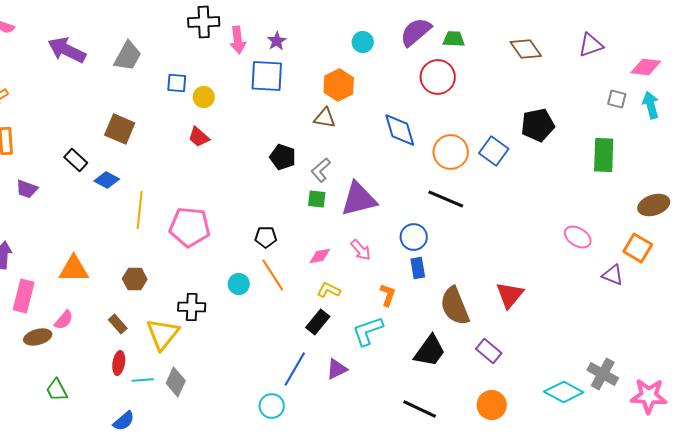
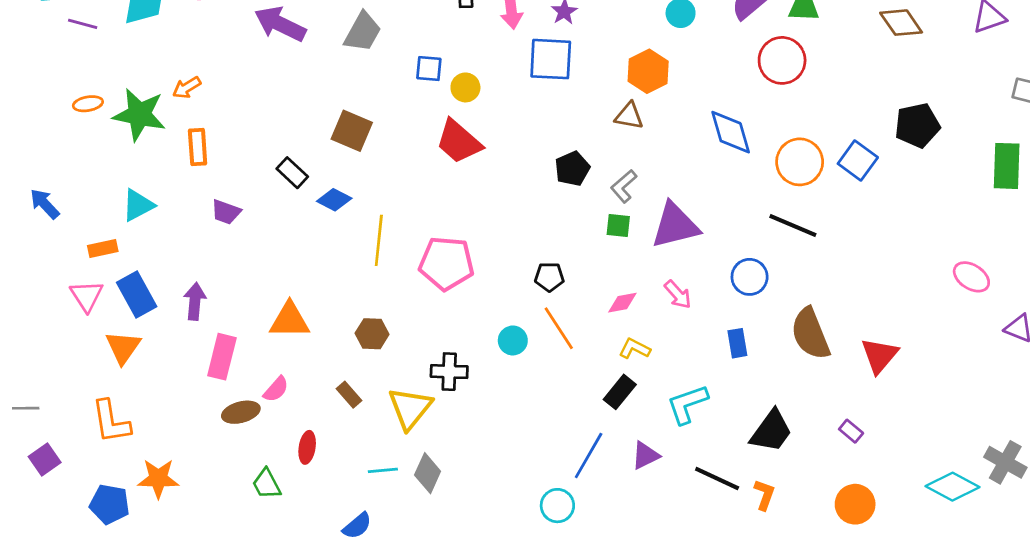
red trapezoid: (199, 137) -> (459, 142), size x1.6
black pentagon: (283, 157) -> (572, 169), turned 30
blue rectangle: (418, 268) -> (737, 343), moved
orange L-shape: (388, 295) -> (764, 495), moved
brown semicircle: (455, 306) -> (810, 334), moved
purple rectangle: (489, 351) -> (851, 431), size x0.7
red ellipse: (119, 363) -> (307, 447), moved
black line: (420, 409) -> (717, 478), moved

